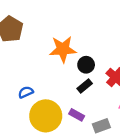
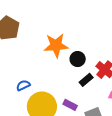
black rectangle: (85, 86) -> (86, 80), moved

